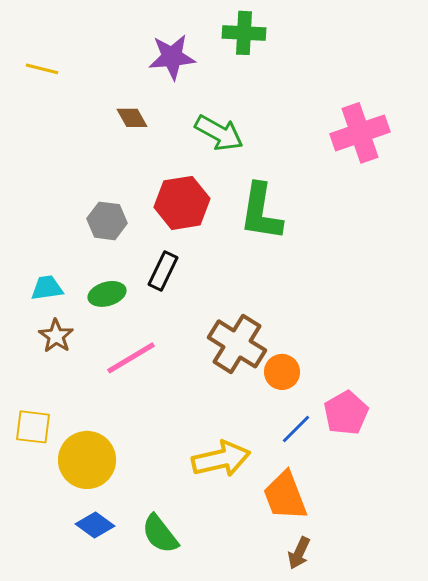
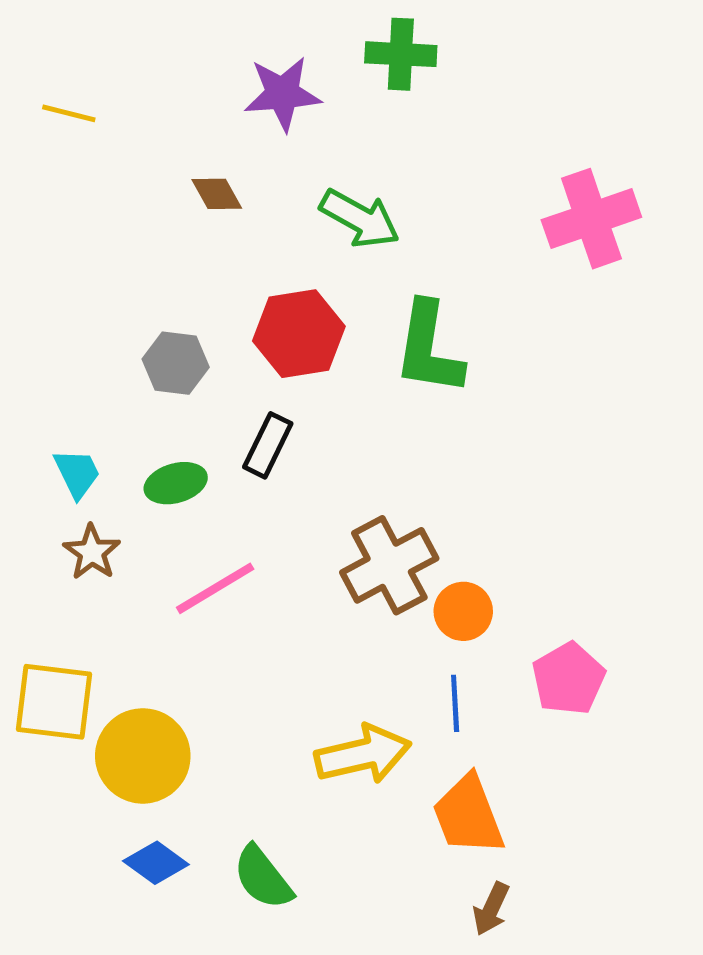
cyan trapezoid: (47, 288) -> (77, 473), turned 72
brown cross: (237, 344) -> (389, 565), turned 30
yellow square: (33, 427) -> (54, 702), size x1.4
blue line: (296, 429) -> (455, 703), moved, turned -48

